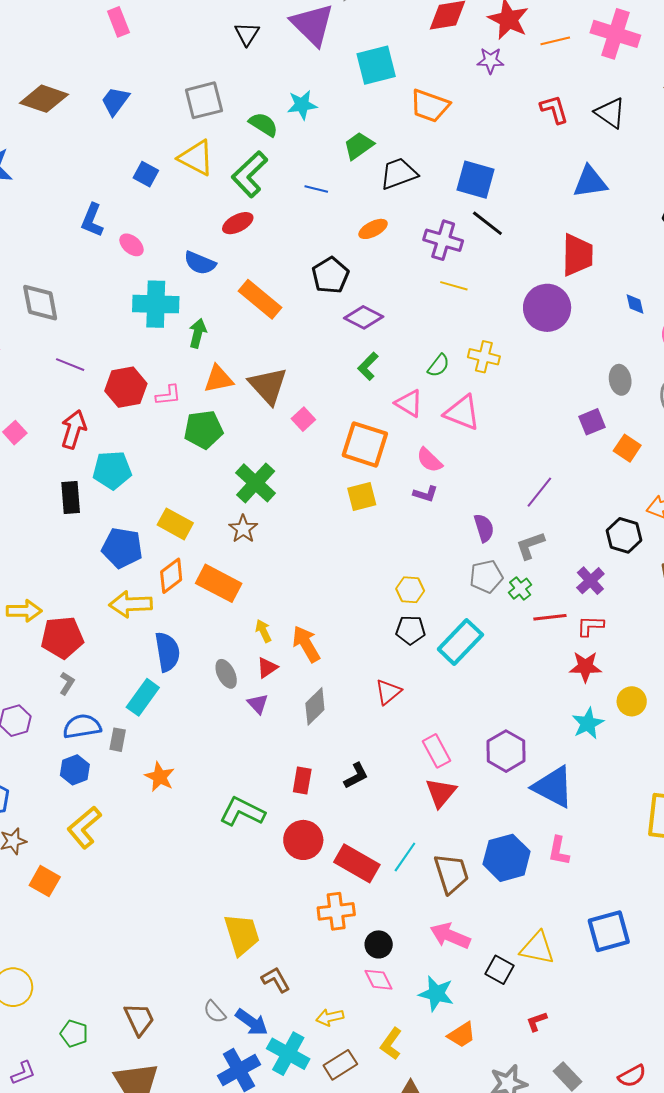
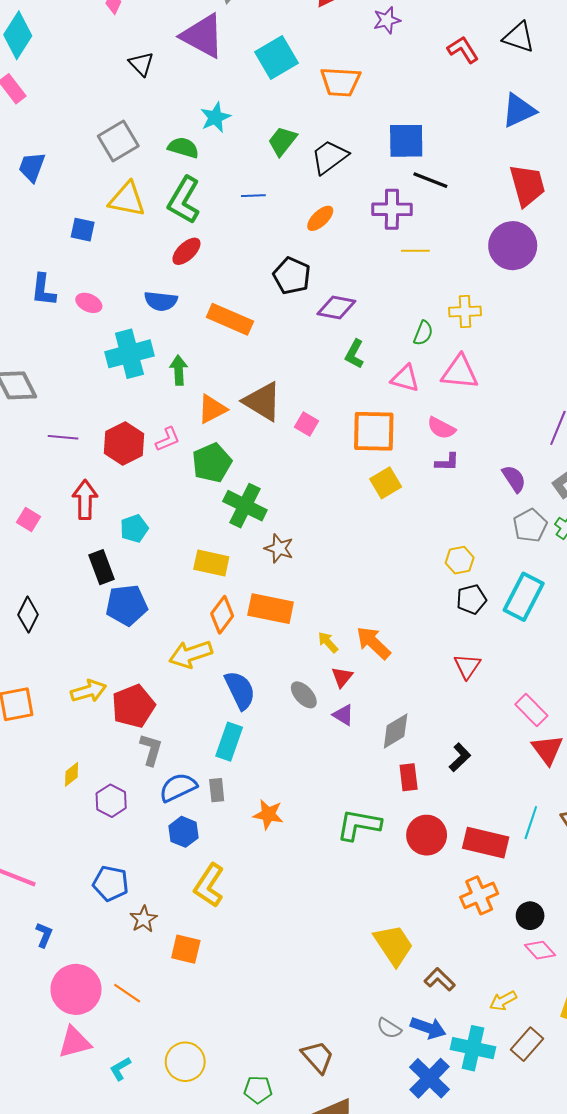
cyan pentagon: (112, 470) -> (134, 528), size x0.7
green cross: (256, 483) -> (245, 506), moved
blue pentagon: (122, 548) -> (127, 605), moved
gray L-shape: (67, 683) -> (151, 750), size x1.4
gray diamond: (315, 706) -> (396, 731), moved, turned 30

